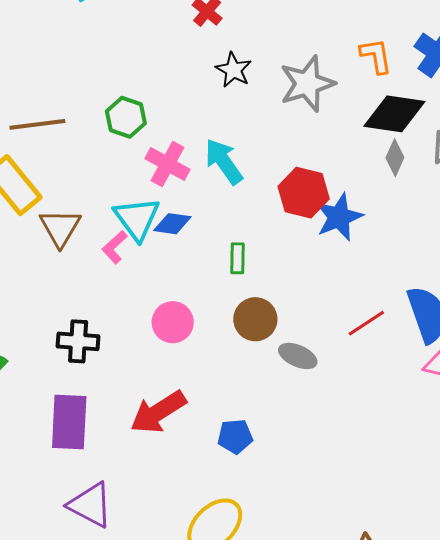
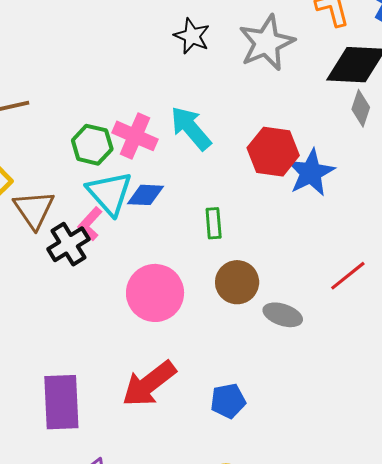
green hexagon: (126, 117) -> (92, 145), moved
pink circle: (173, 322) -> (155, 293), size x1.4
black cross: (78, 341) -> (69, 244), moved, turned -30

